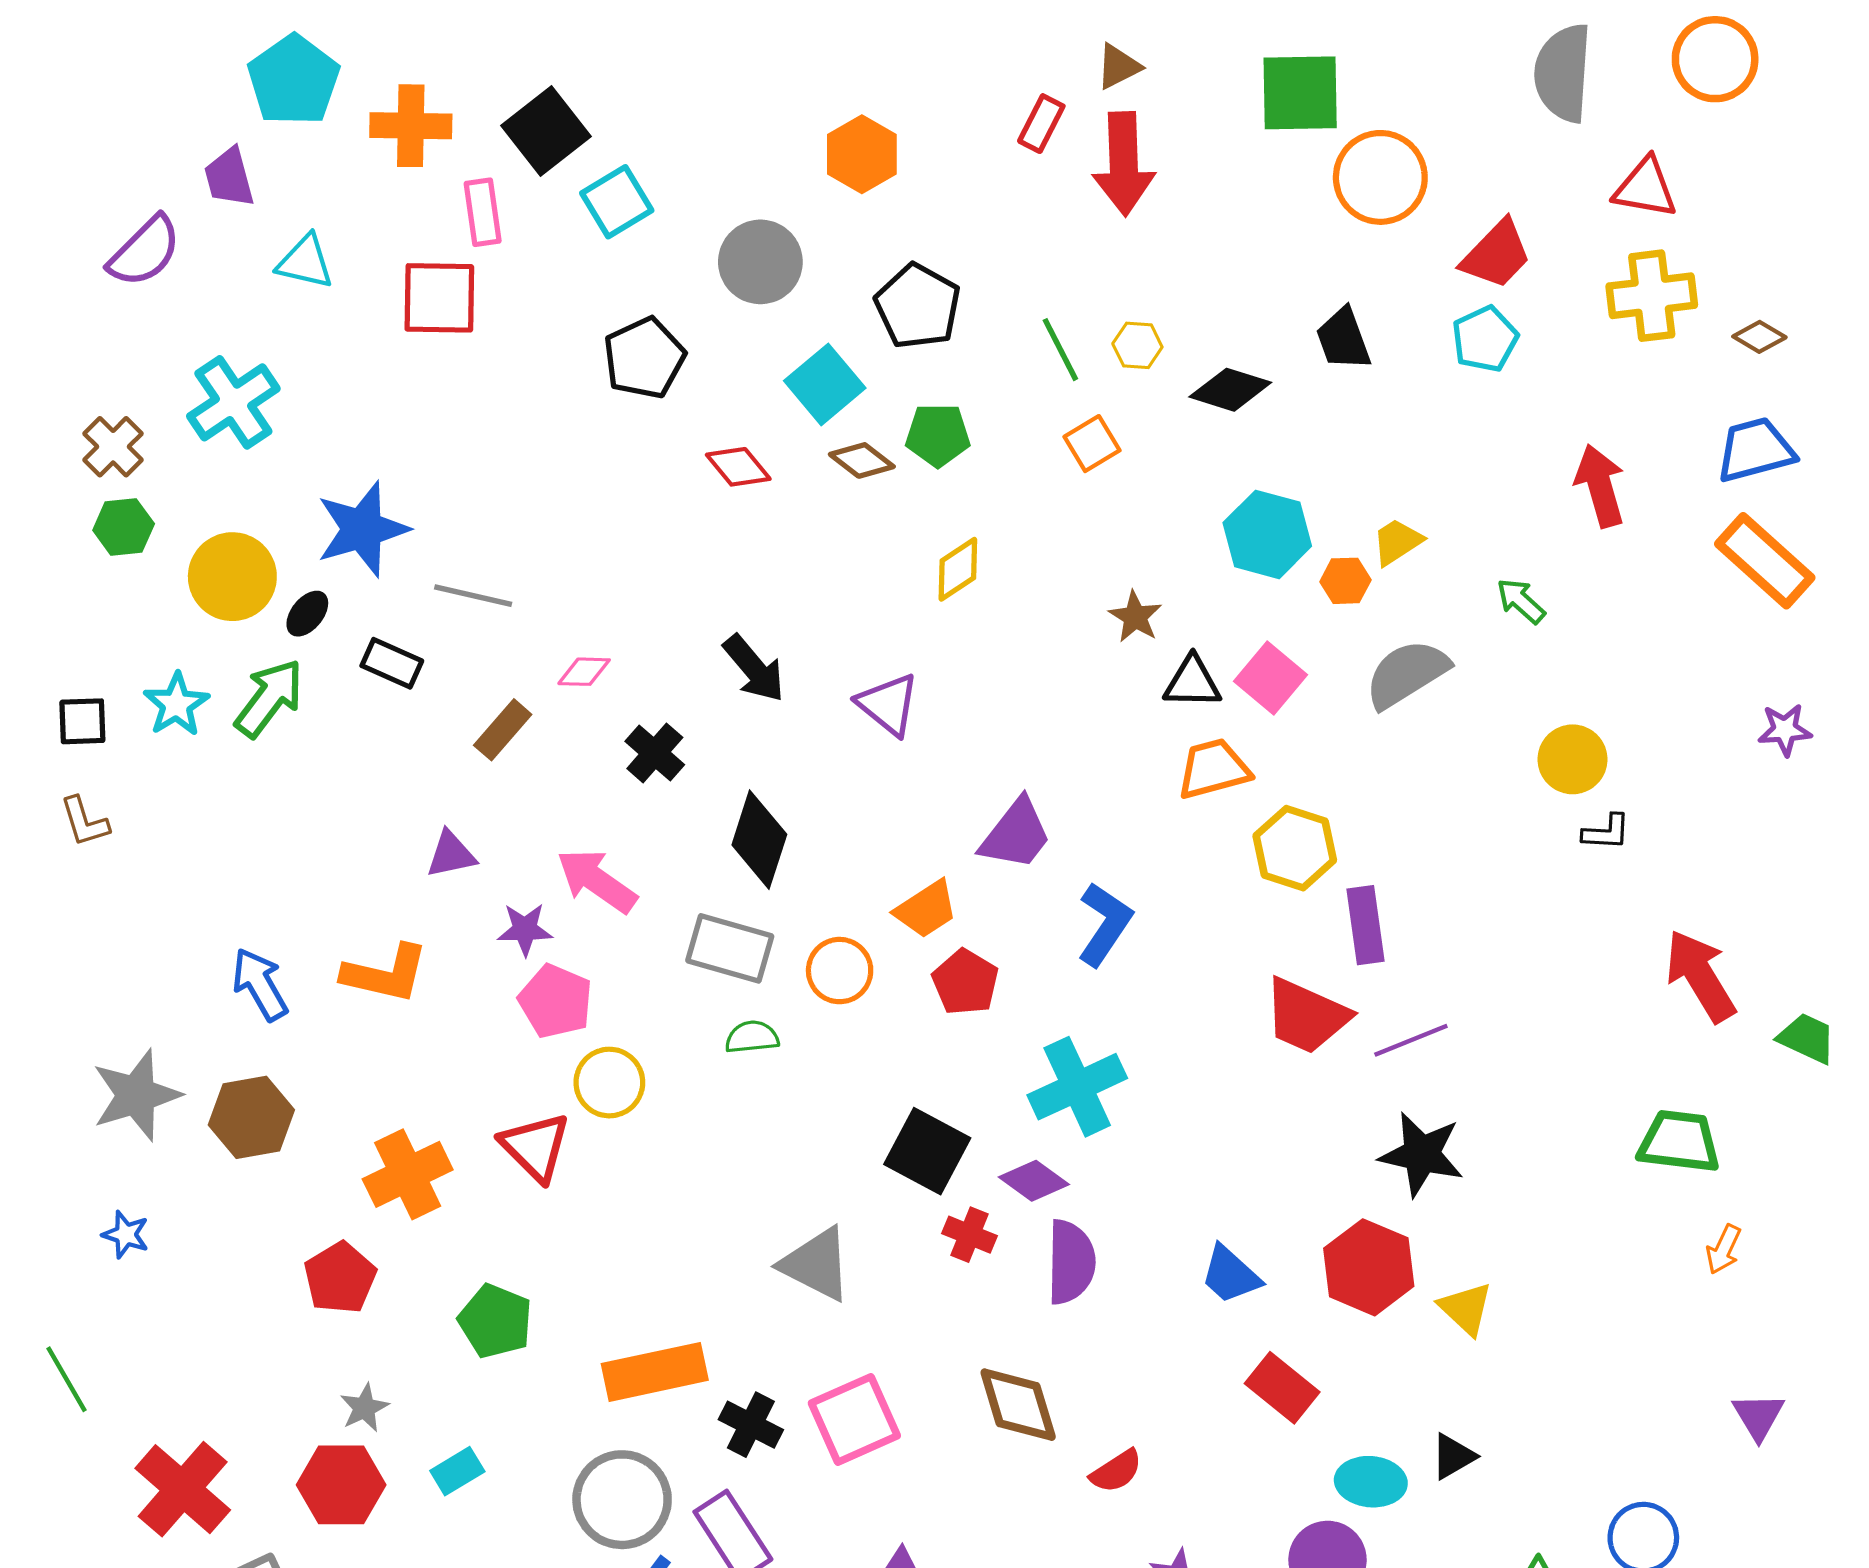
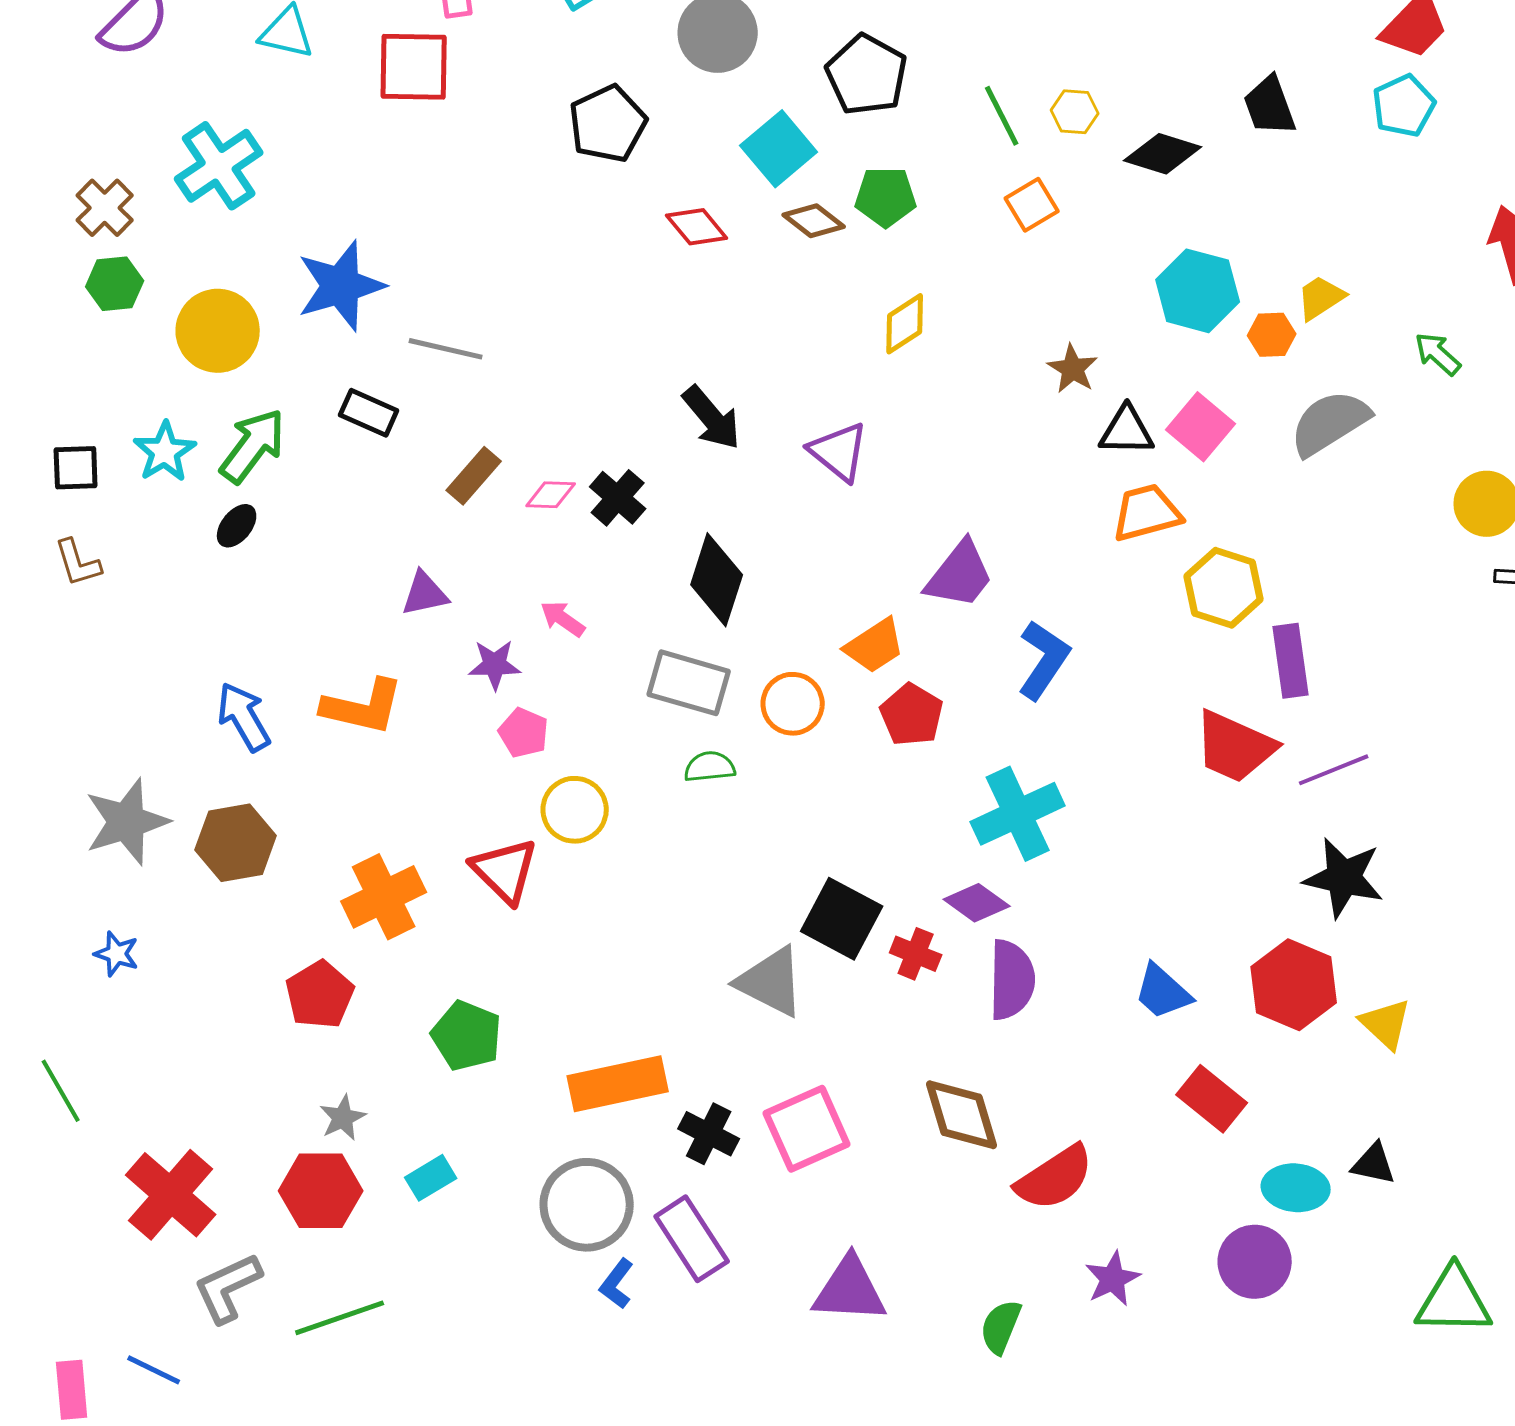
black ellipse: (307, 614) -> (237, 526), moved
pink diamond: (584, 672) -> (551, 495), moved
pink arrow: (597, 881) -> (563, 619), size x0.6
pink pentagon: (556, 1001) -> (524, 733), size x0.7
black square: (927, 1151) -> (842, 919), moved
black triangle: (1453, 1456) -> (1374, 1164), turned 42
red semicircle: (1116, 1471) -> (1055, 1178), size x1.6

